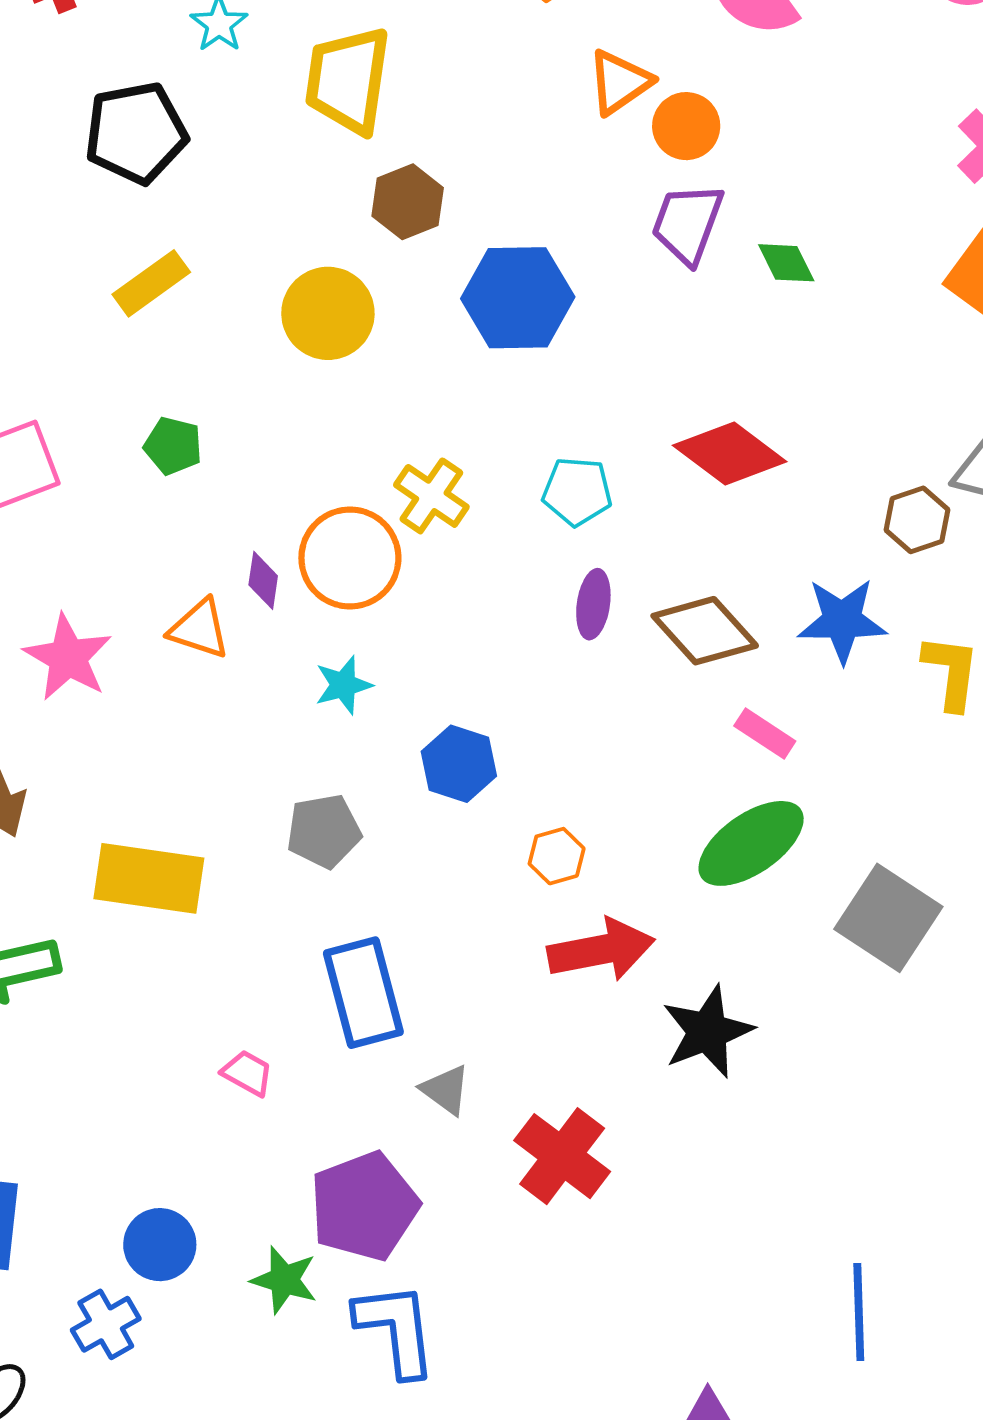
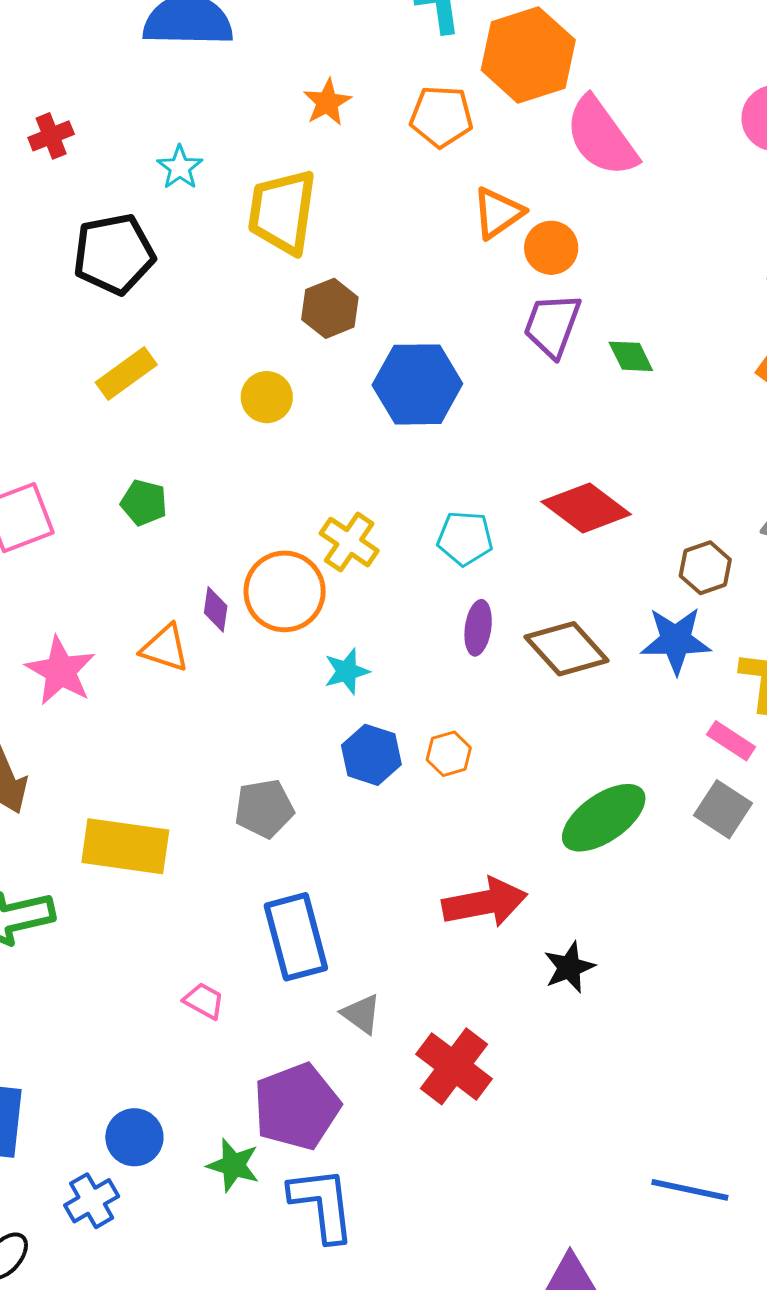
yellow circle: (328, 313) -> (267, 397), size x0.7
brown hexagon: (917, 520) -> (705, 568), moved
cyan star: (343, 685) -> (347, 671), moved
pink rectangle: (765, 733) -> (731, 741), moved
orange hexagon: (557, 856) -> (449, 754), moved
gray square: (888, 918) -> (723, 809), moved, size x0.7
black star: (707, 1032) -> (569, 967), size x0.7
blue line: (859, 1312) -> (690, 1190), turned -76

